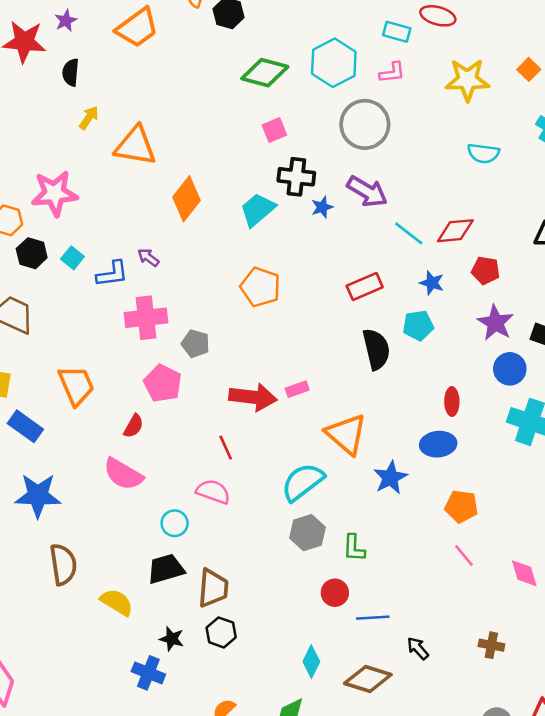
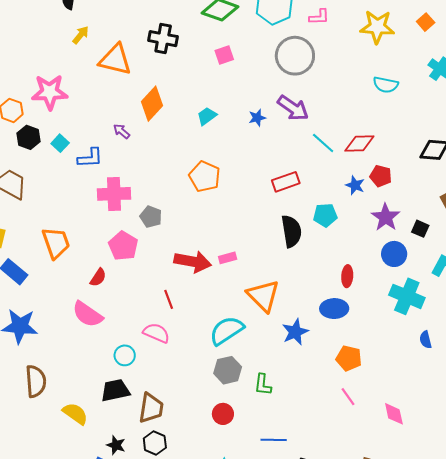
black cross: (296, 177) -> (163, 39), moved
cyan trapezoid: (258, 210) -> (207, 116), size x0.7
purple arrow: (148, 257) -> (122, 131), moved
blue star: (432, 283) -> (355, 185), moved
red circle: (335, 593) -> (223, 414), moved

